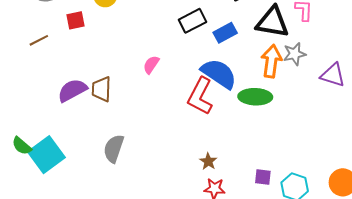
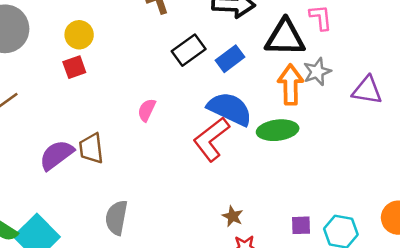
red square: (75, 20) -> (74, 67), moved
red L-shape: (200, 96) -> (211, 139), turned 33

